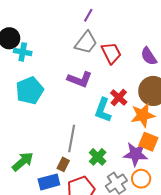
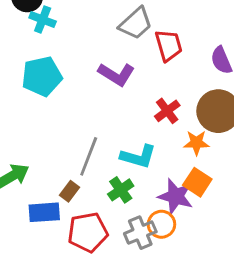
cyan L-shape: (103, 110) -> (138, 157), moved, turned -105
orange star: (143, 115) -> (196, 143), size x0.7
orange circle: (141, 179) -> (161, 224), moved

